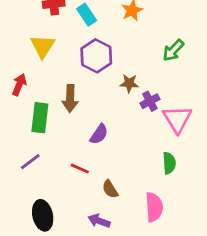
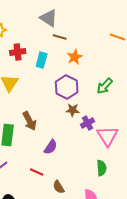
cyan rectangle: (87, 15) -> (42, 60), turned 49
purple hexagon: (96, 56) -> (67, 87), moved
brown arrow: (70, 98) -> (30, 121), turned -30

